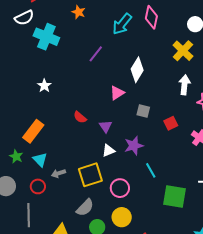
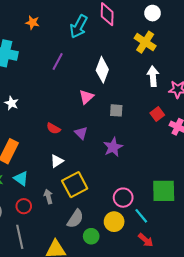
red square: (171, 123) -> (157, 114), moved
white triangle: (109, 151) -> (57, 161), moved
cyan line: (151, 170) -> (141, 216), moved
gray arrow: (58, 173) -> (48, 197), moved, turned 104
pink circle: (120, 188) -> (123, 198), moved

